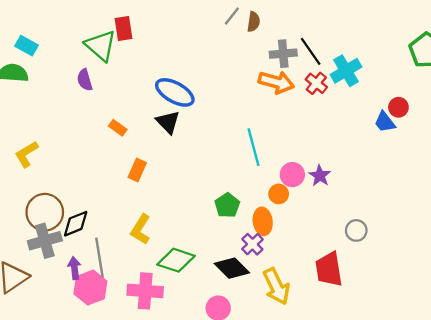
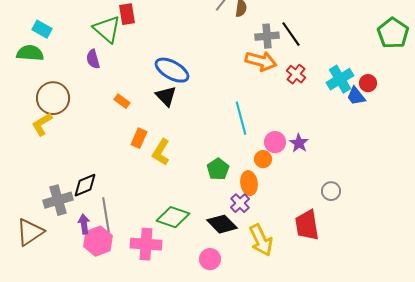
cyan cross: (346, 71) -> (340, 79), moved
red cross: (316, 83) -> (296, 74), moved
brown circle: (45, 212) -> (53, 98), moved
yellow L-shape: (141, 229) -> (161, 152), moved

